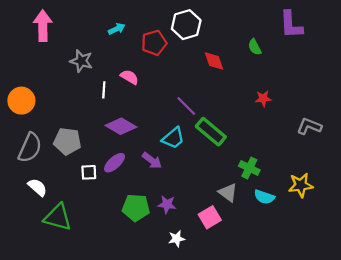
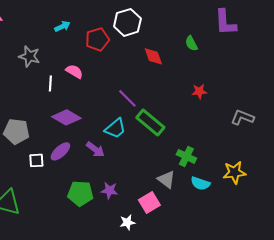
white star: (177, 239) -> (127, 222), moved

